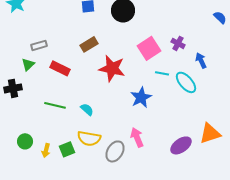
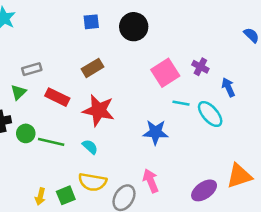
red star: (112, 68) -> (99, 110), moved
blue star: (141, 97) -> (156, 132), turned 30
green circle: (25, 141) -> (26, 133), moved

